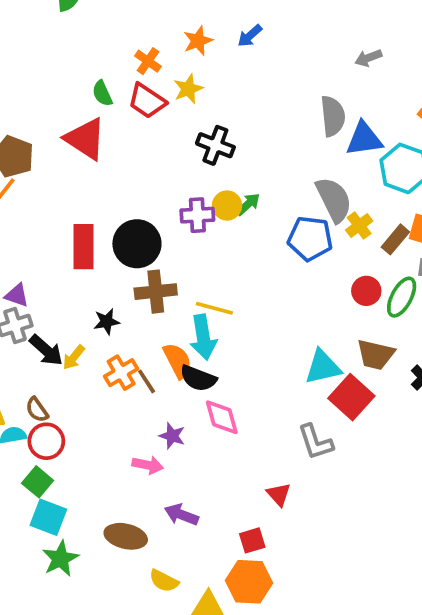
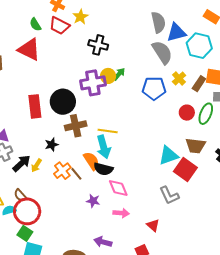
gray semicircle: (334, 200) -> (162, 52), moved
purple cross: (197, 215) -> (93, 83), size x1.4
black arrow: (46, 350) -> (21, 163), turned -78
red circle: (46, 441) -> (27, 211), size x1.4
pink arrow: (148, 465) -> (121, 213), moved

